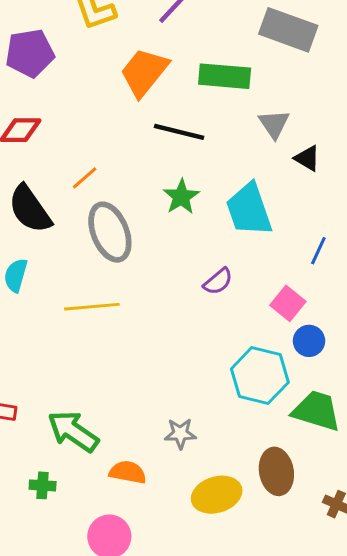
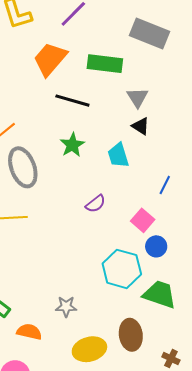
black triangle: (307, 158) -> (141, 126), moved
cyan trapezoid: (249, 210) -> (118, 155), size x0.7

